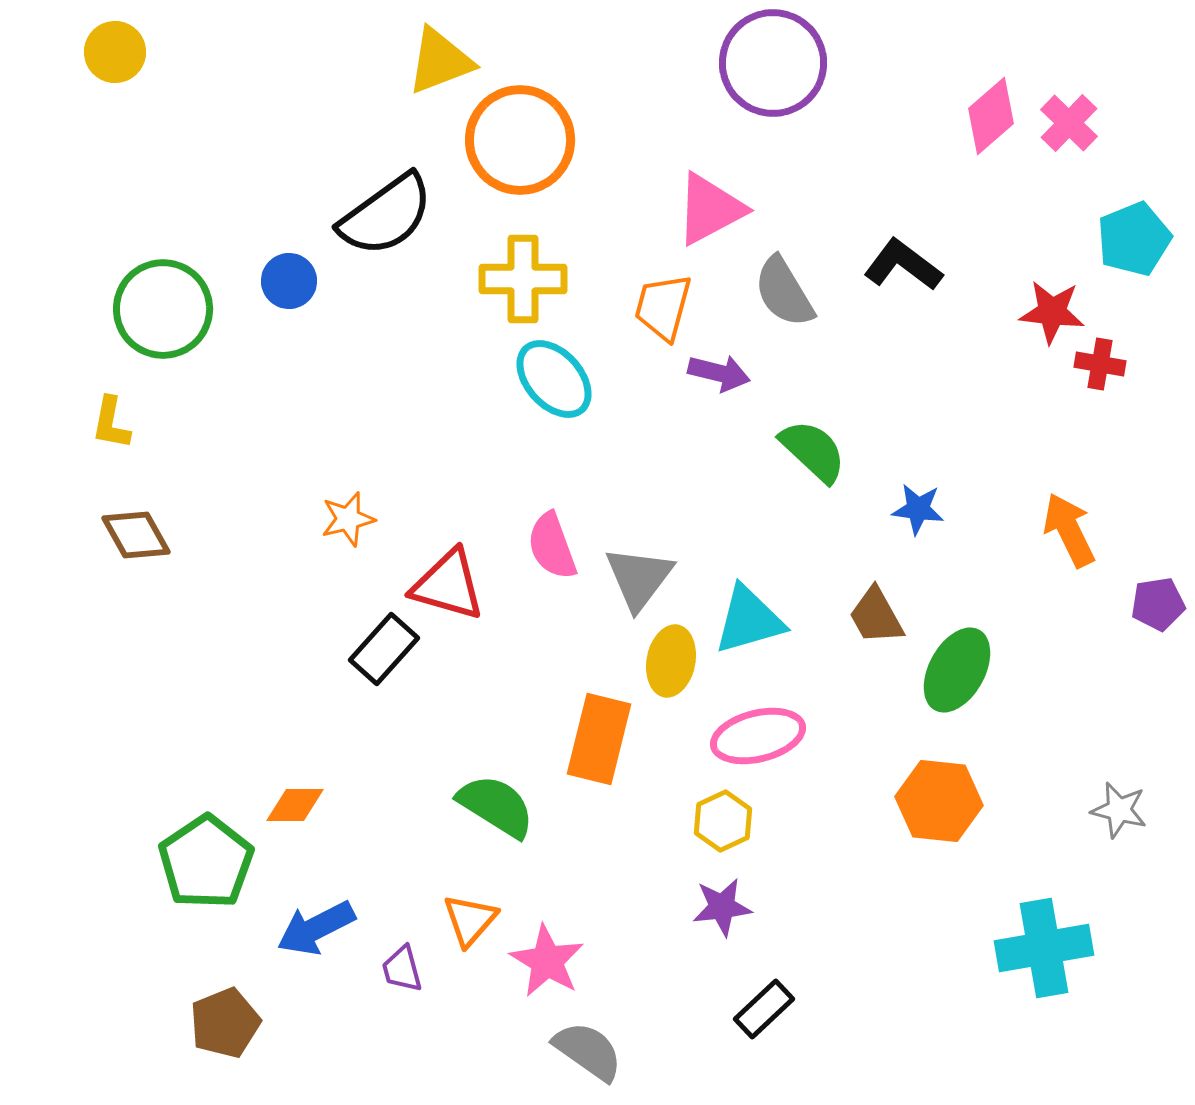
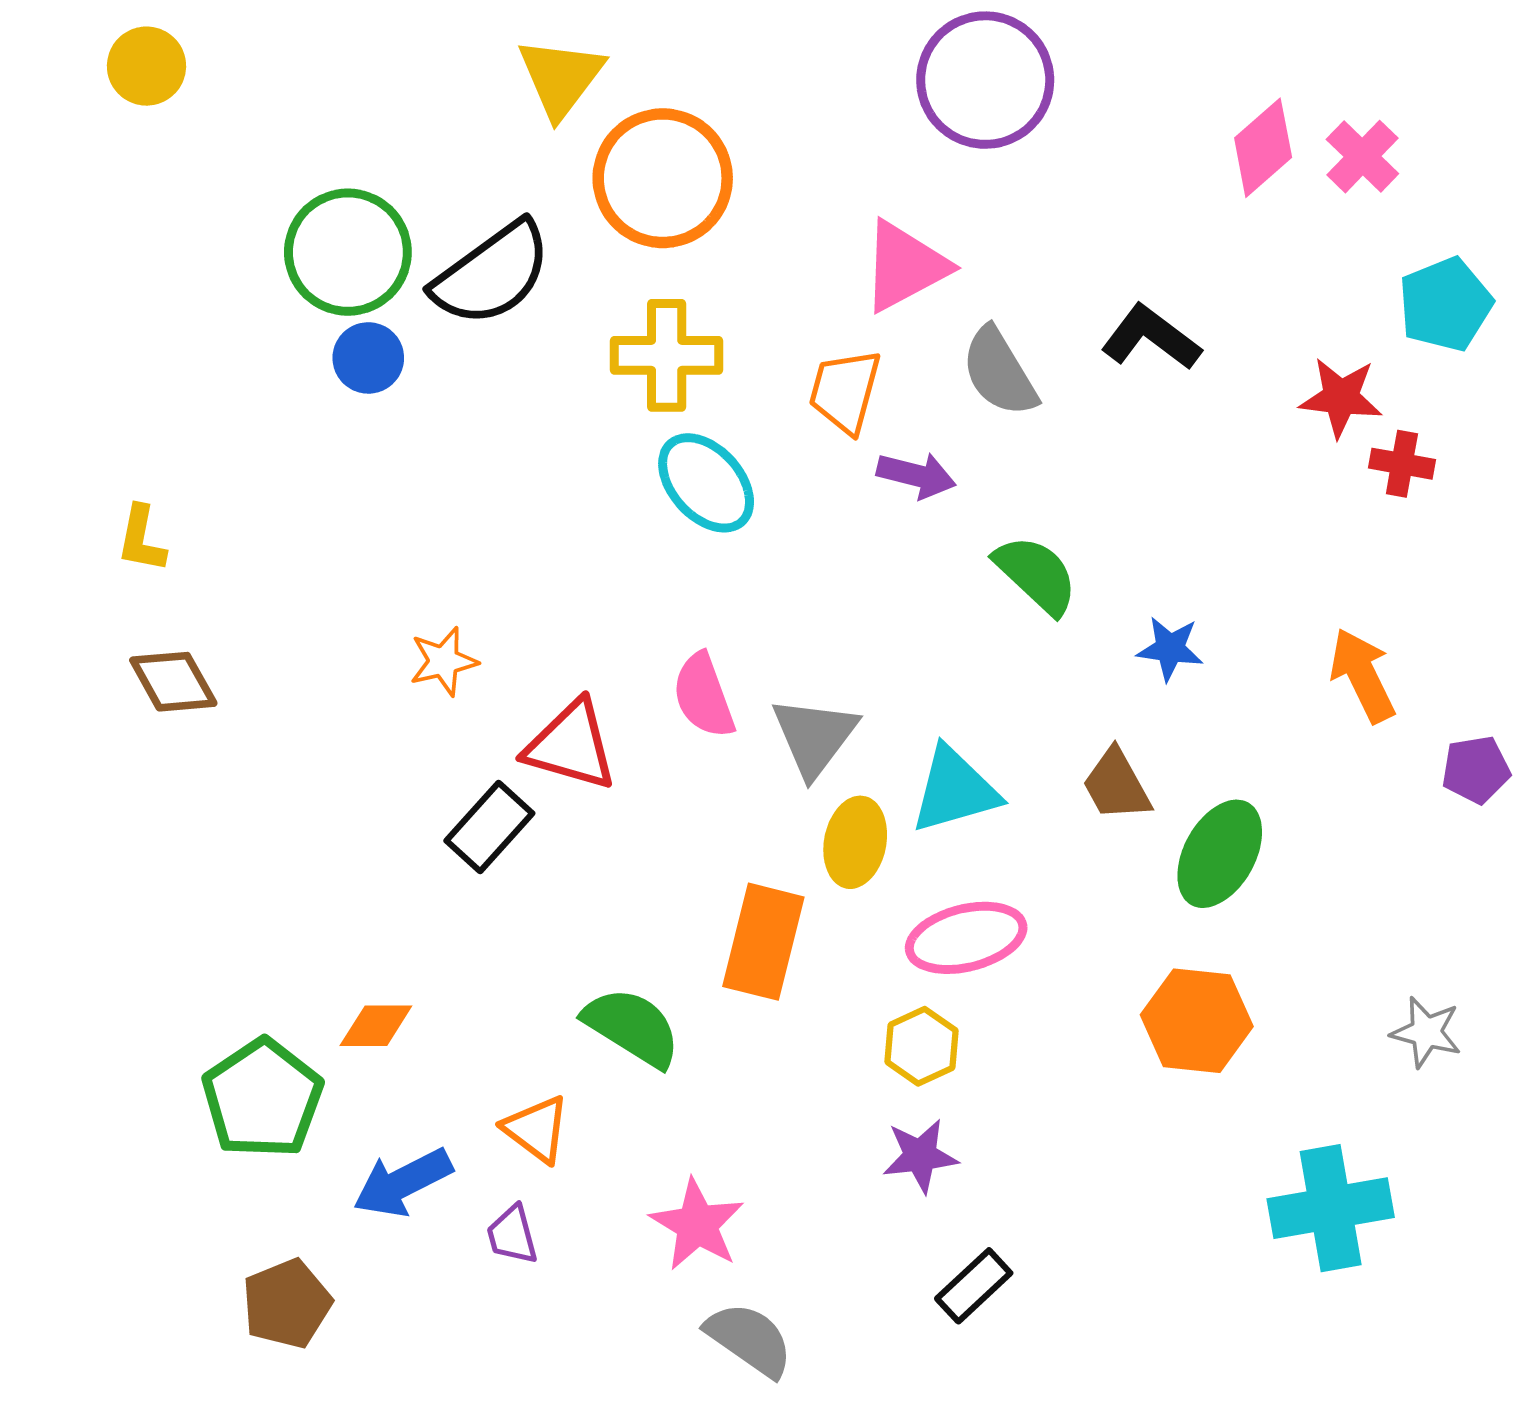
yellow triangle: (440, 61) -> (561, 78), turned -32
green circle: (163, 309) -> (348, 252), moved
orange triangle: (470, 920) -> (537, 1129), moved, turned -34

